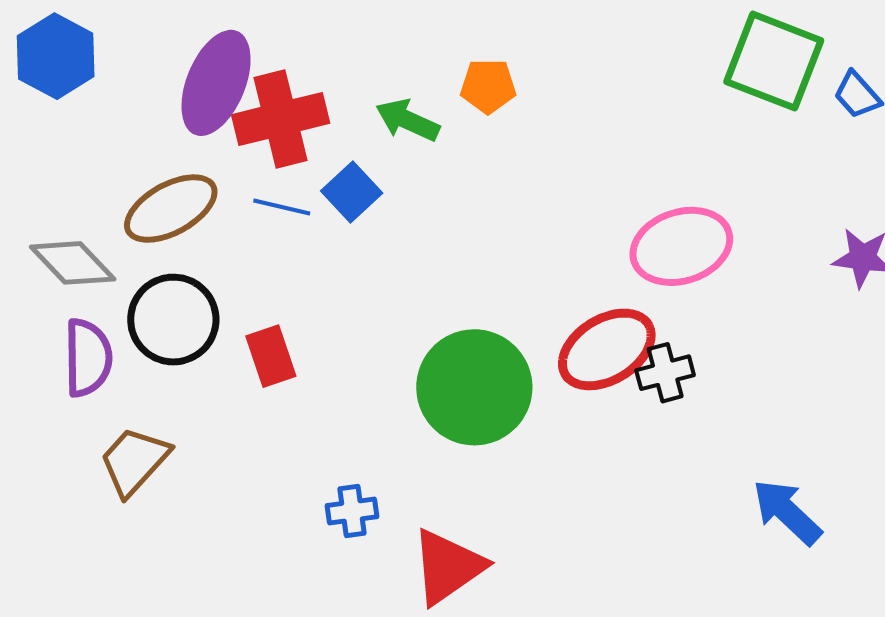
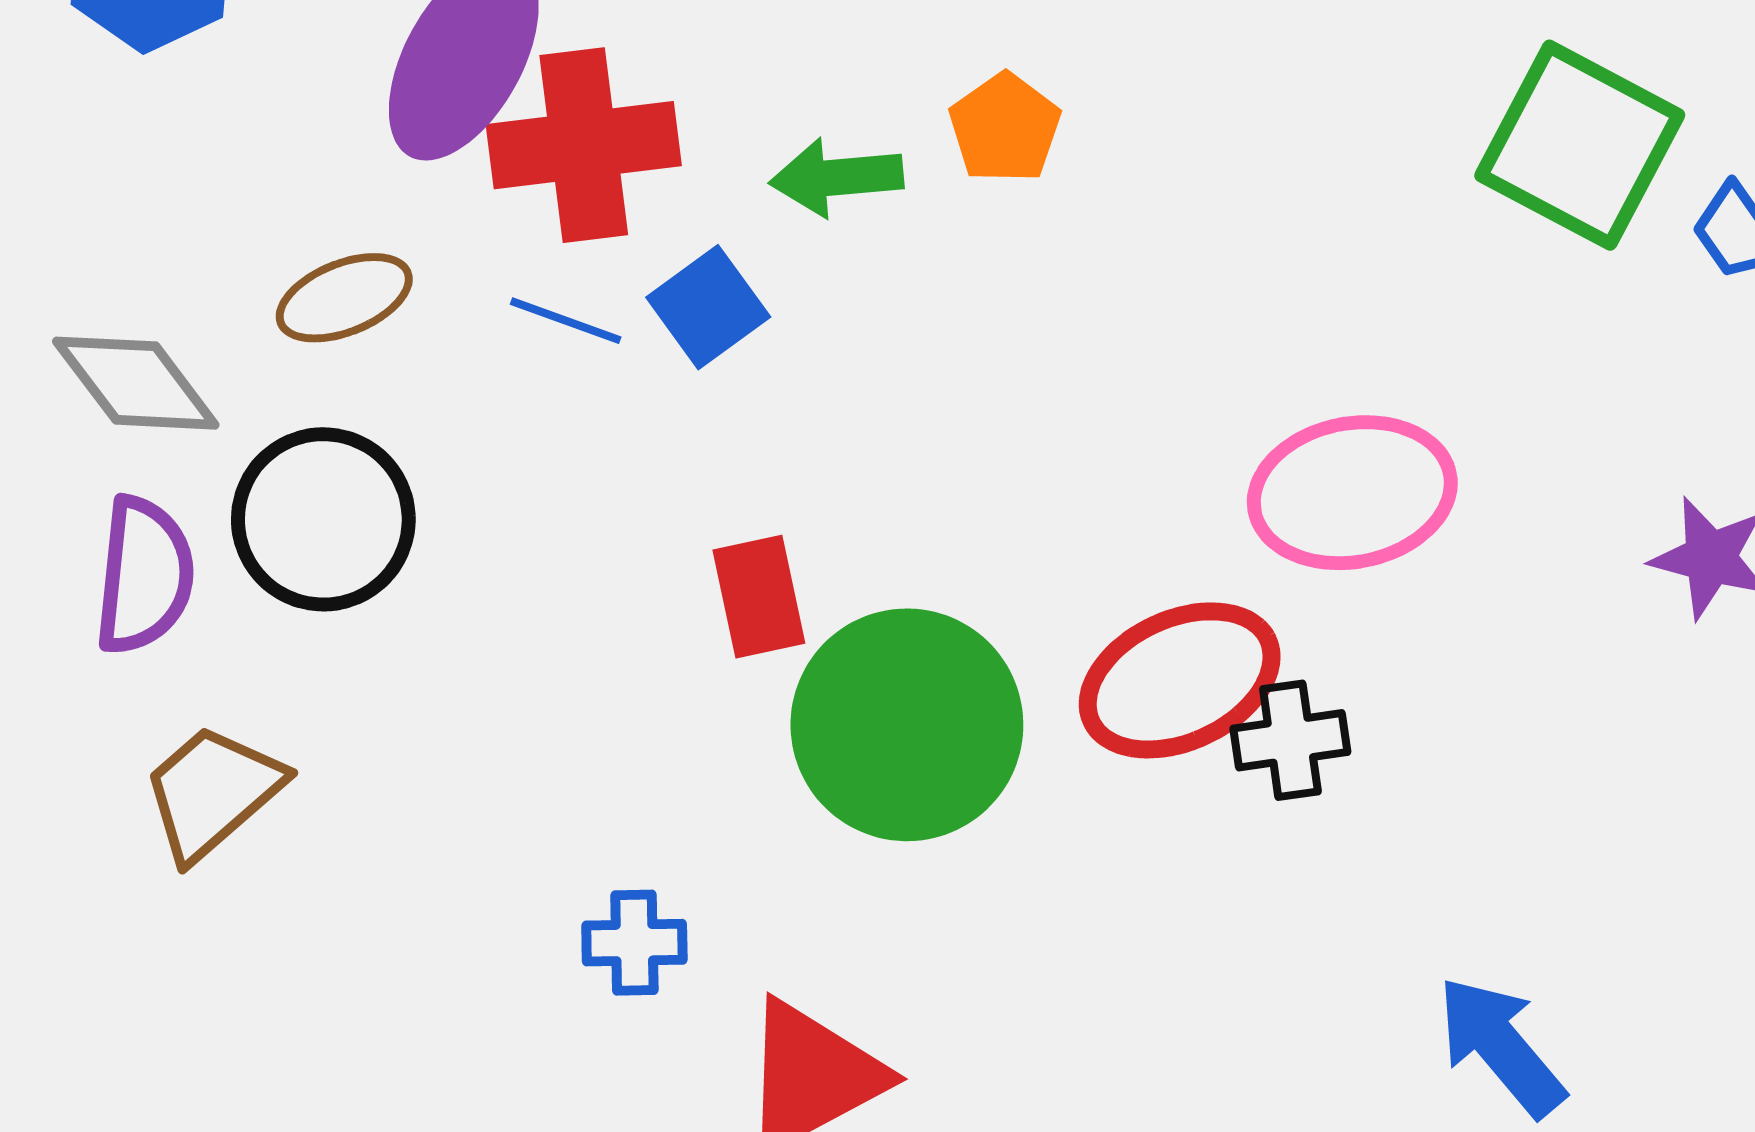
orange pentagon: (488, 86) -> (1005, 128), turned 30
green arrow: (408, 120) -> (837, 177), turned -36
brown ellipse: (171, 209) -> (344, 298), size x0.7
red rectangle: (271, 356) -> (759, 597), moved

